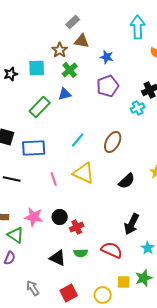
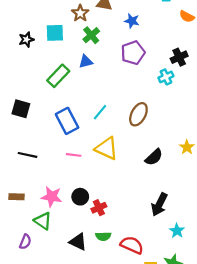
blue rectangle: (34, 148) -> (67, 121), moved, turned 65
pink line: (54, 179) -> (74, 155), turned -64
green triangle: (16, 235) -> (43, 221), moved
red semicircle: (112, 250) -> (132, 245), moved

